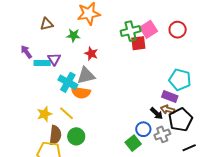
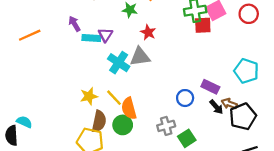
orange semicircle: (81, 92) -> (129, 108), moved, turned 60
purple rectangle: (170, 97) -> (210, 87), moved
blue circle: (143, 129) -> (185, 98), moved
gray cross: (162, 134) -> (166, 126), moved

